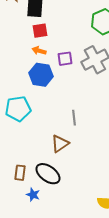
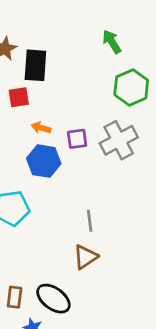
red square: (40, 31) -> (19, 97), moved
brown triangle: (60, 144) -> (85, 257), moved

